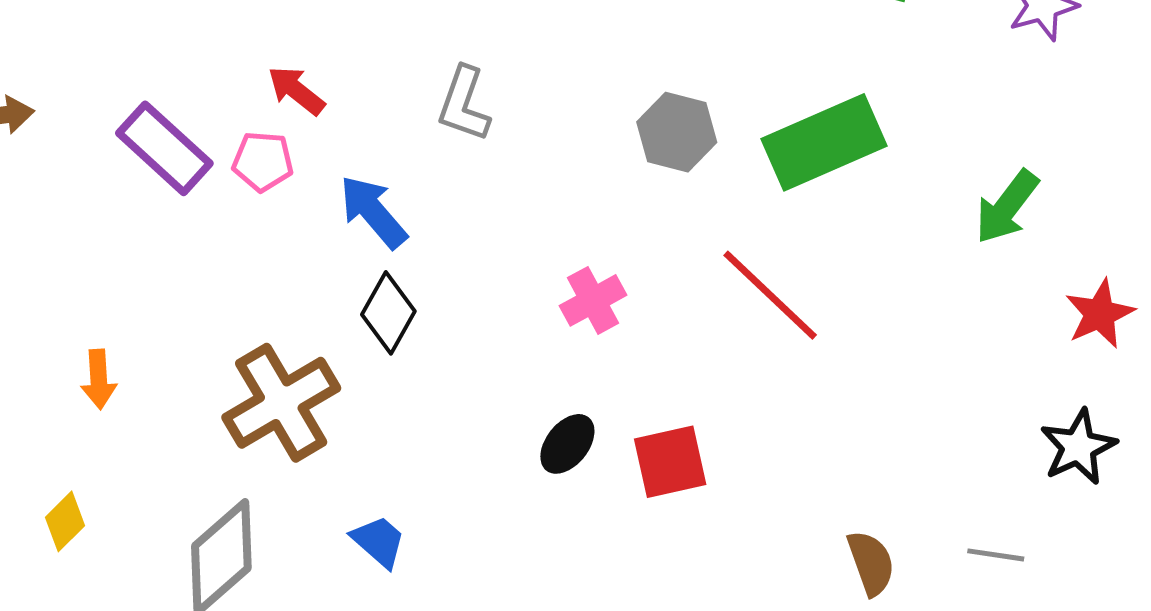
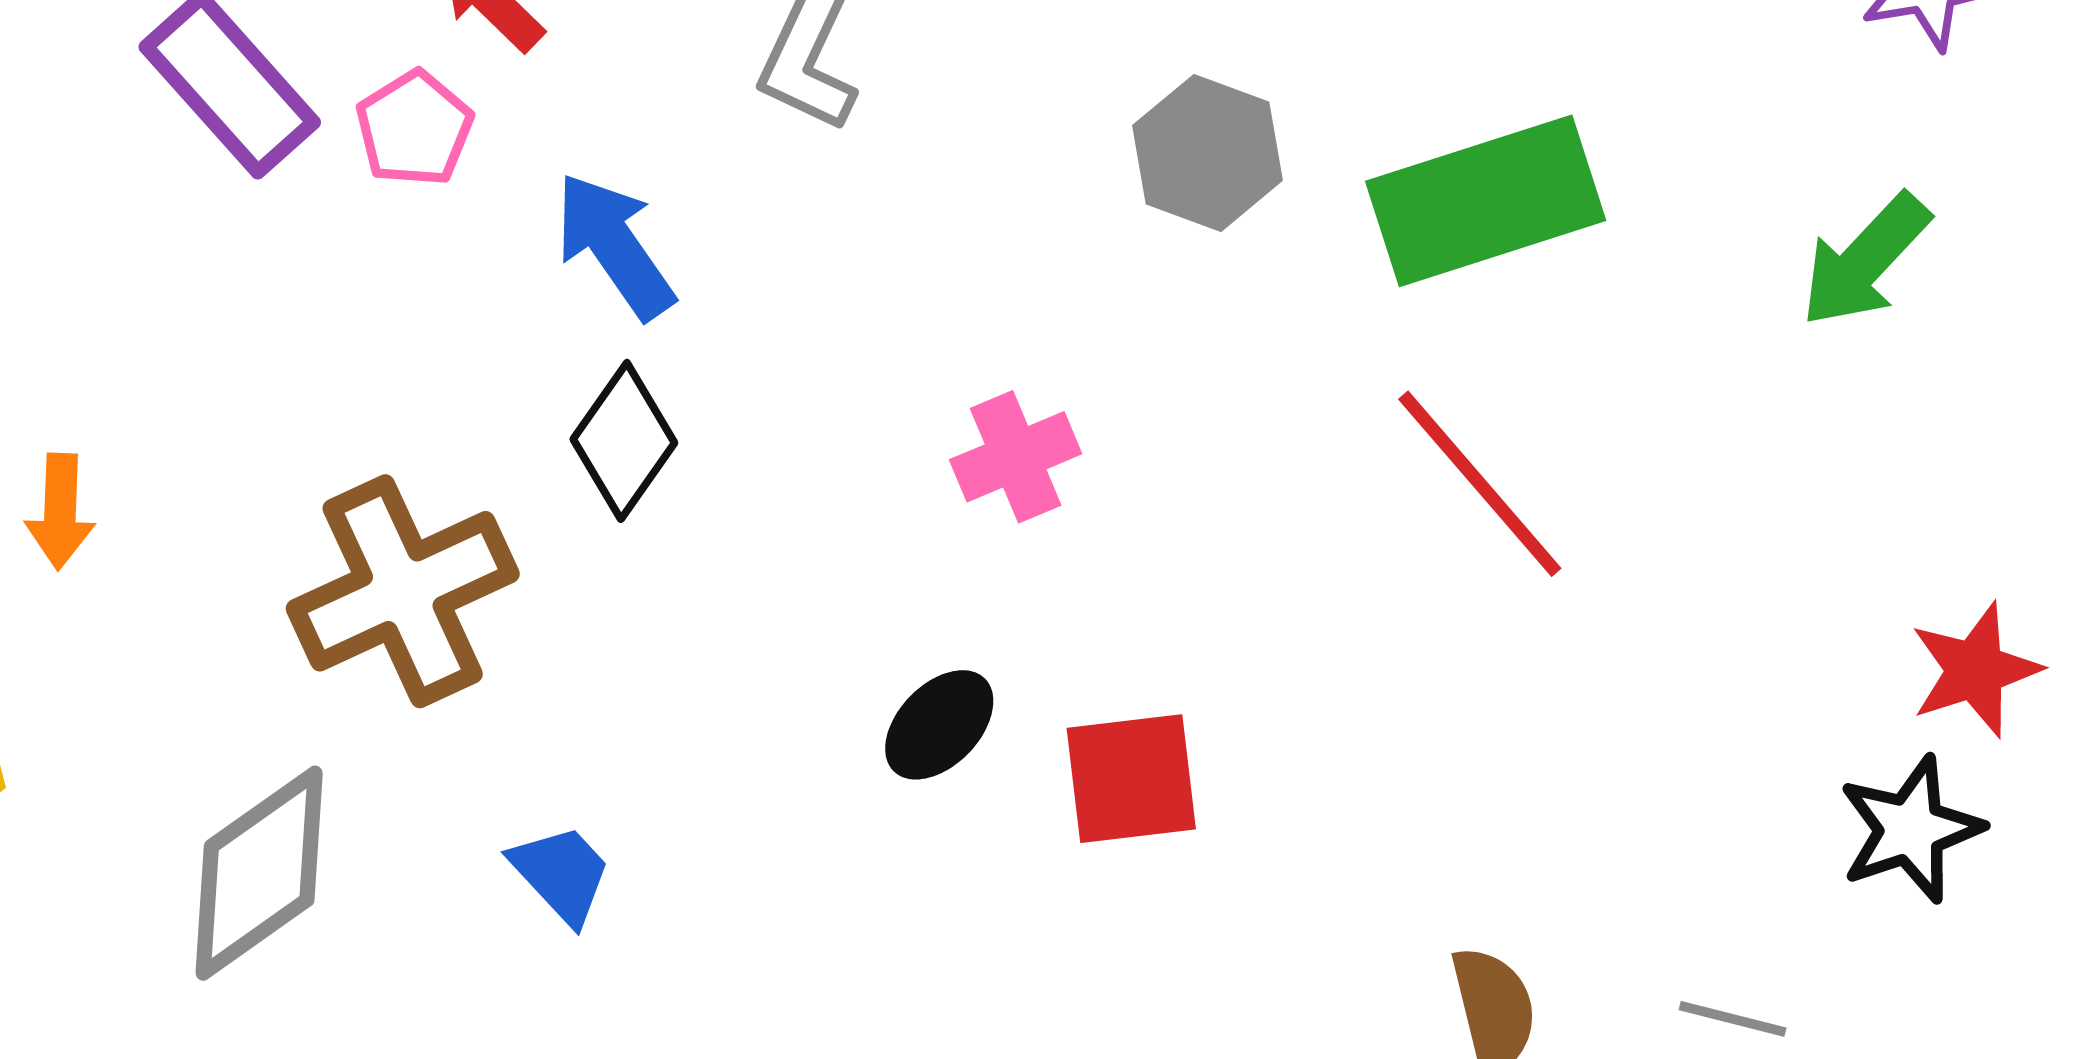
pink pentagon: (263, 161) -> (414, 129), turned 30
green arrow: (1007, 207) -> (1865, 260), moved
red line: (770, 295) -> (1480, 484), moved
red star: (1100, 314) -> (1975, 670), moved

